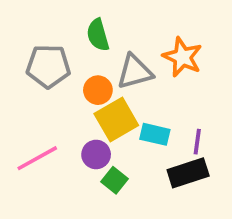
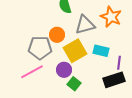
gray pentagon: (48, 66) -> (40, 48), moved
orange circle: (98, 90) -> (57, 35), moved
cyan rectangle: (155, 134) -> (101, 51), moved

